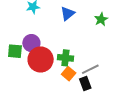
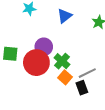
purple circle: (31, 43) -> (44, 47), moved
green cross: (65, 58) -> (62, 61), turned 35

